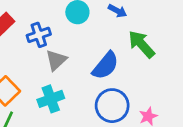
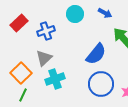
gray triangle: (56, 60) -> (44, 58), moved

